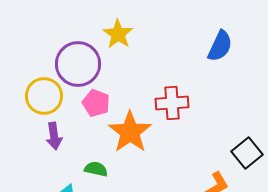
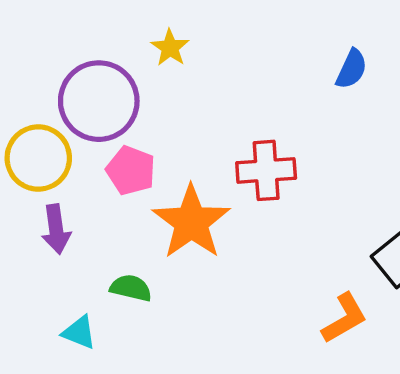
yellow star: (118, 34) -> (170, 48), size x0.7
blue semicircle: (220, 46) -> (351, 69), size x0.7

